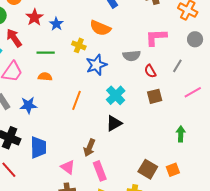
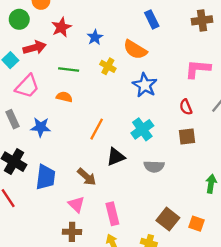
blue star: (56, 24) -> (95, 37), moved
red arrow: (14, 38) -> (35, 48), turned 102
gray semicircle: (132, 56) -> (154, 166), moved
blue star: (96, 65) -> (145, 85), moved, turned -30
black triangle: (114, 123) -> (116, 157), moved
brown arrow: (89, 148) -> (87, 177), moved, turned -78
orange square: (173, 170) -> (196, 224), turned 32

